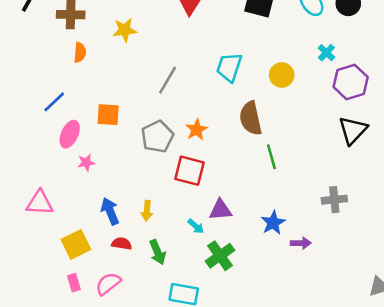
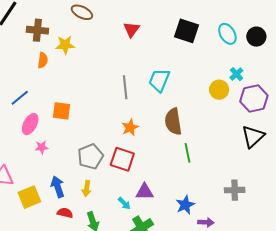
yellow star: (125, 30) -> (65, 45), moved
yellow circle: (282, 75) -> (219, 90), moved
gray line: (168, 80) -> (125, 87), moved, turned -40
gray pentagon: (157, 137) -> (90, 157), moved
yellow square: (76, 244) -> (29, 197), moved

